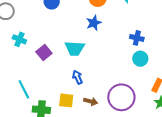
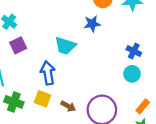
purple square: (44, 52) -> (18, 45), moved
blue arrow: (78, 77) -> (48, 73), moved, size x1.5

